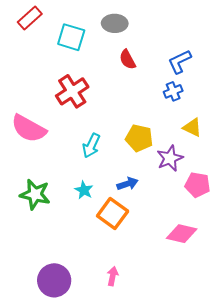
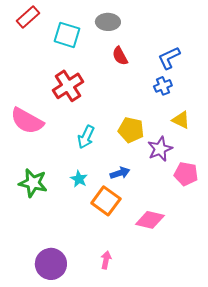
pink diamond: (182, 234) -> (150, 220), moved

